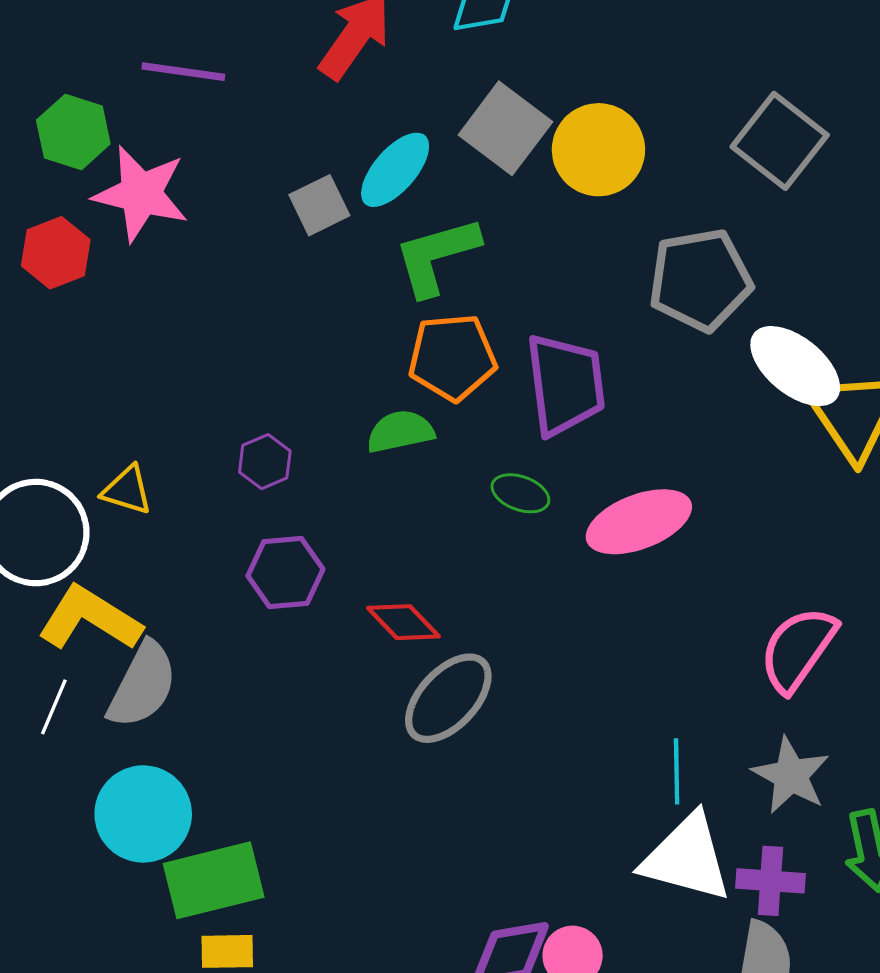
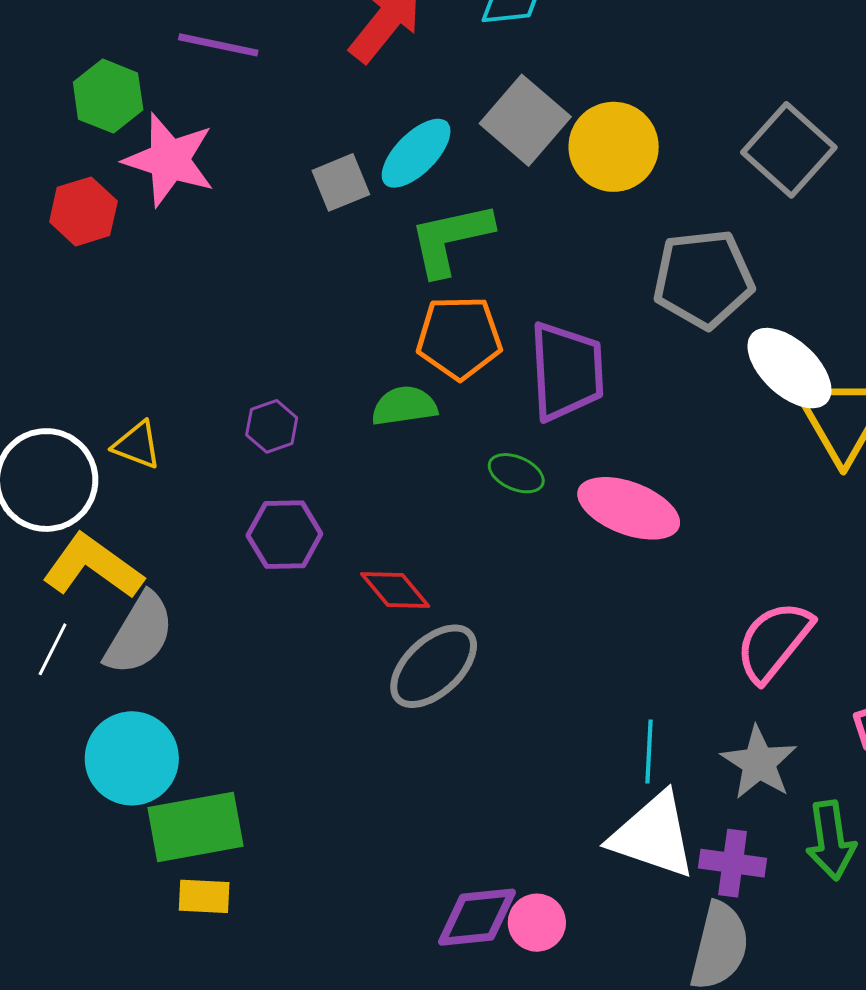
pink ellipse: (639, 522) -> (629, 508), turned 38

